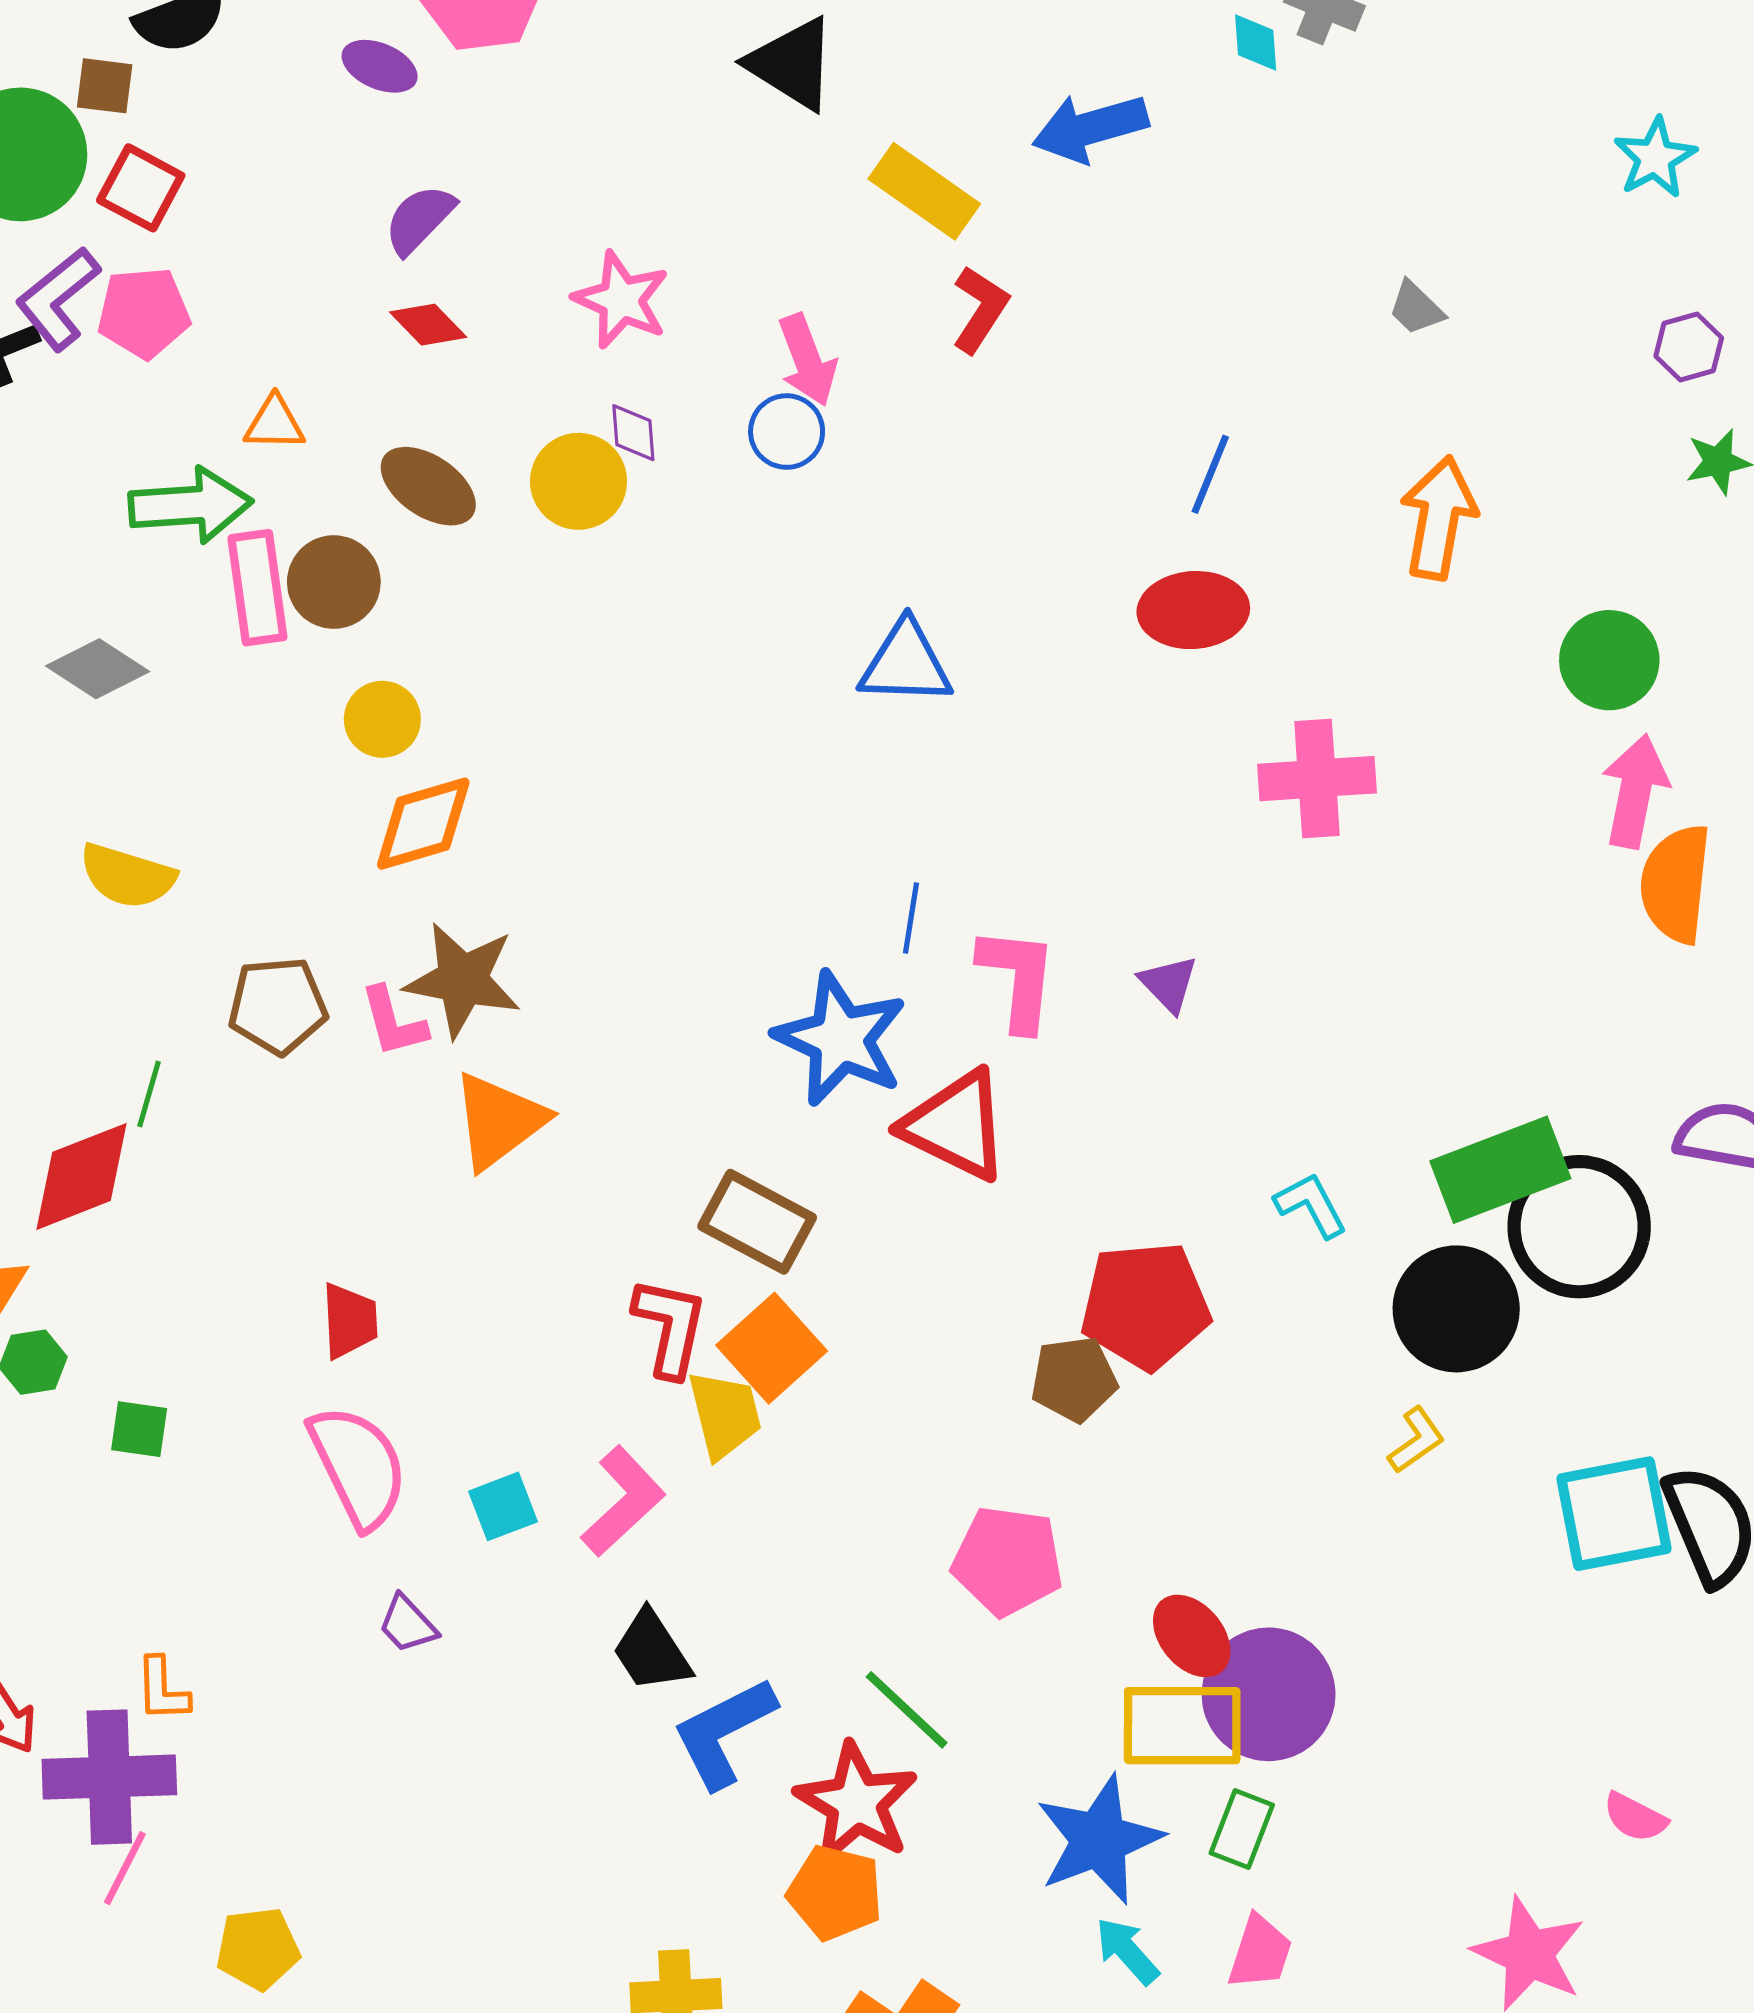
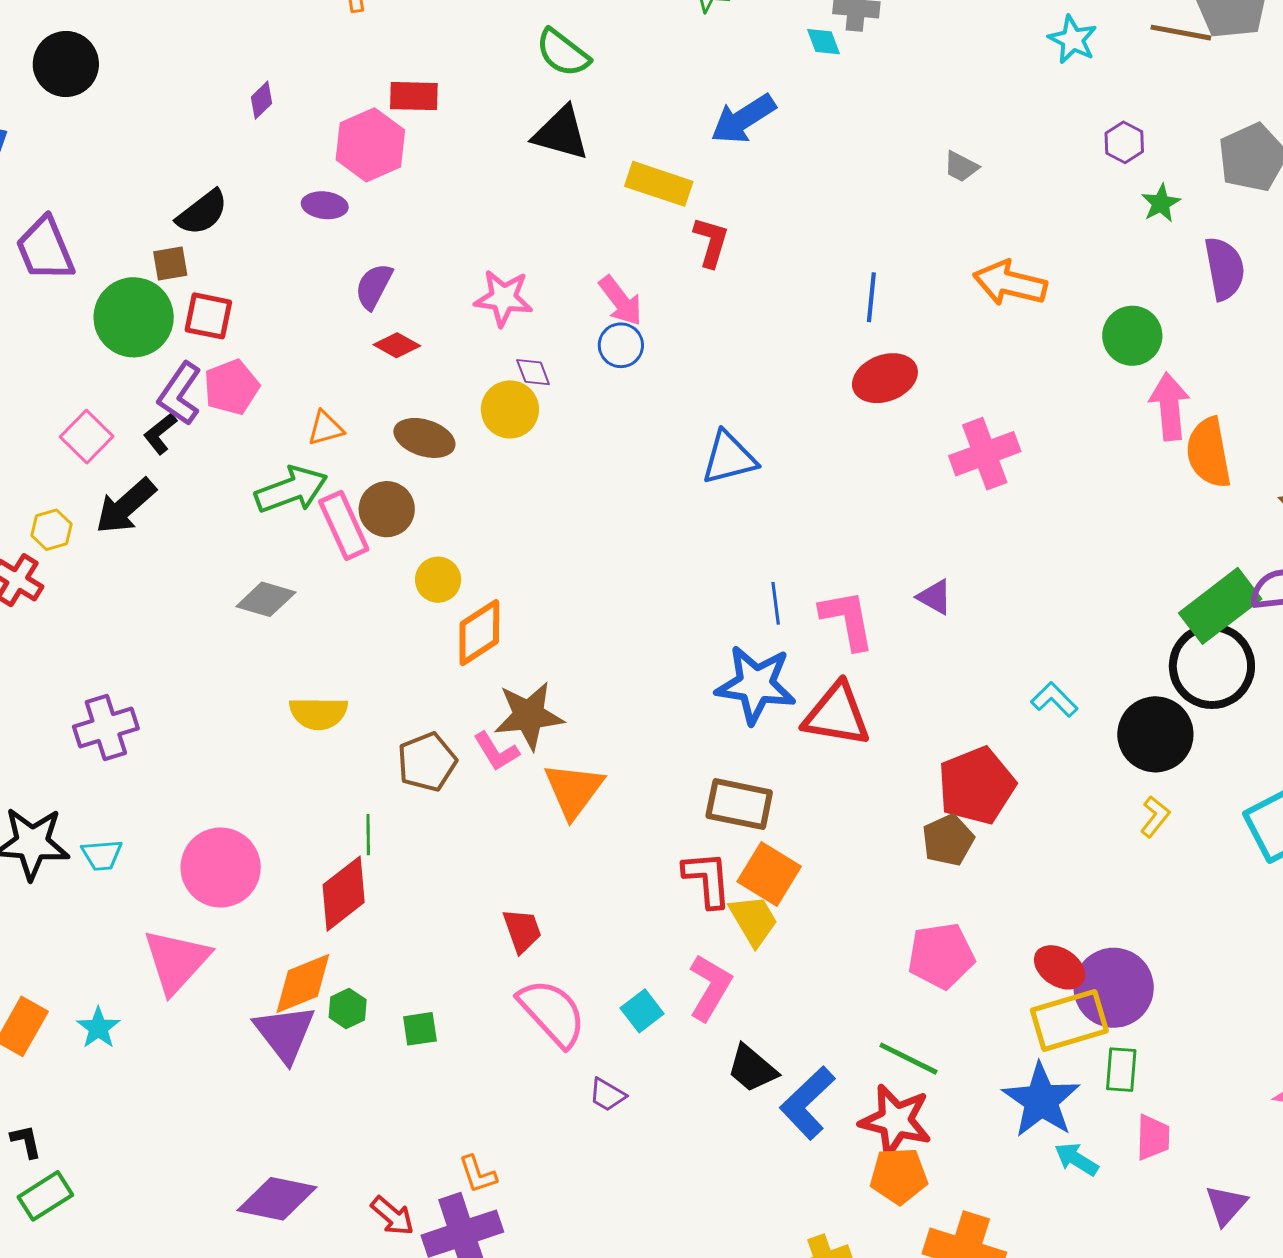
orange arrow: (1439, 518) -> (1010, 283), turned -70
green rectangle: (1500, 1170) -> (1220, 606), moved

